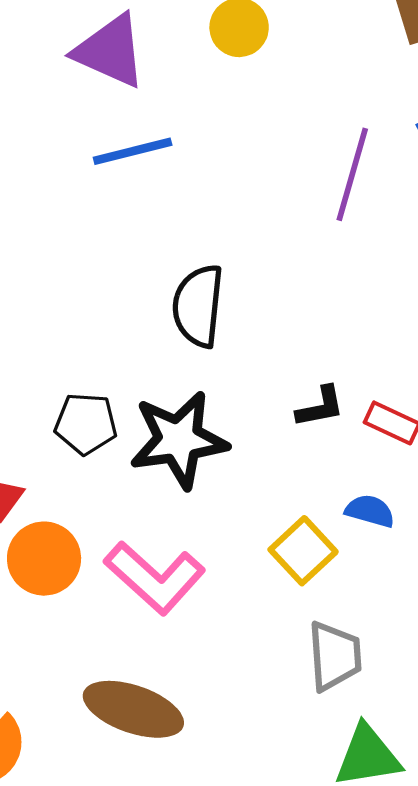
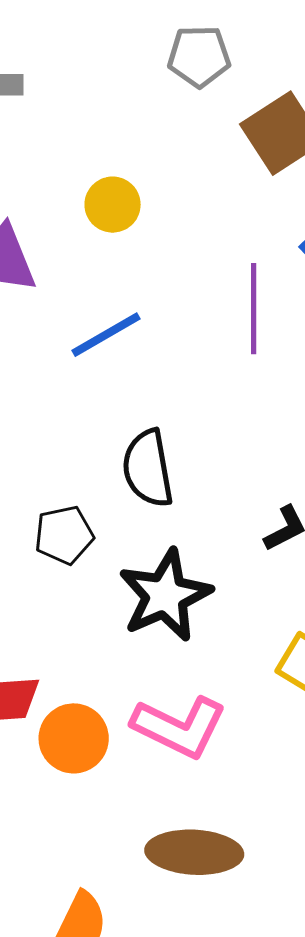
blue line: (133, 151) -> (106, 335), moved
black pentagon: (86, 424) -> (64, 535), moved

